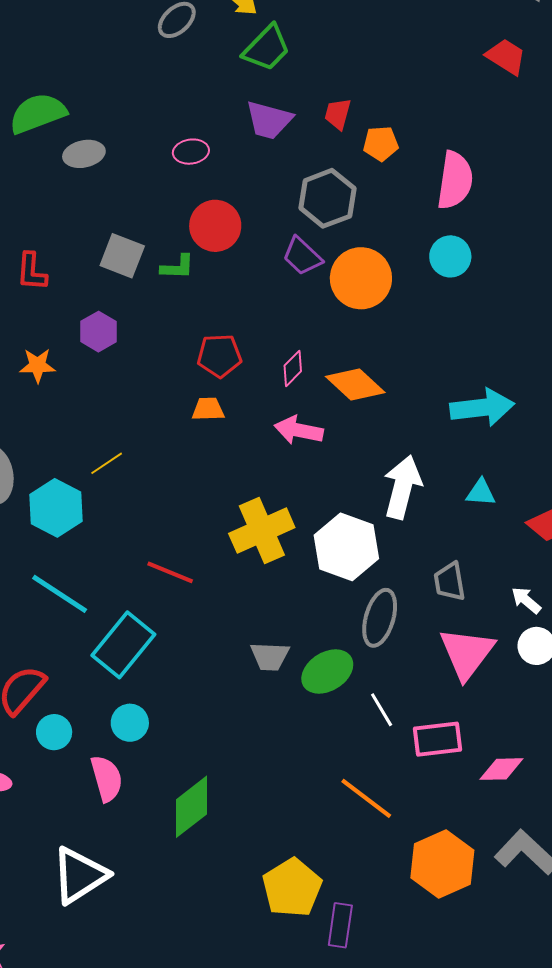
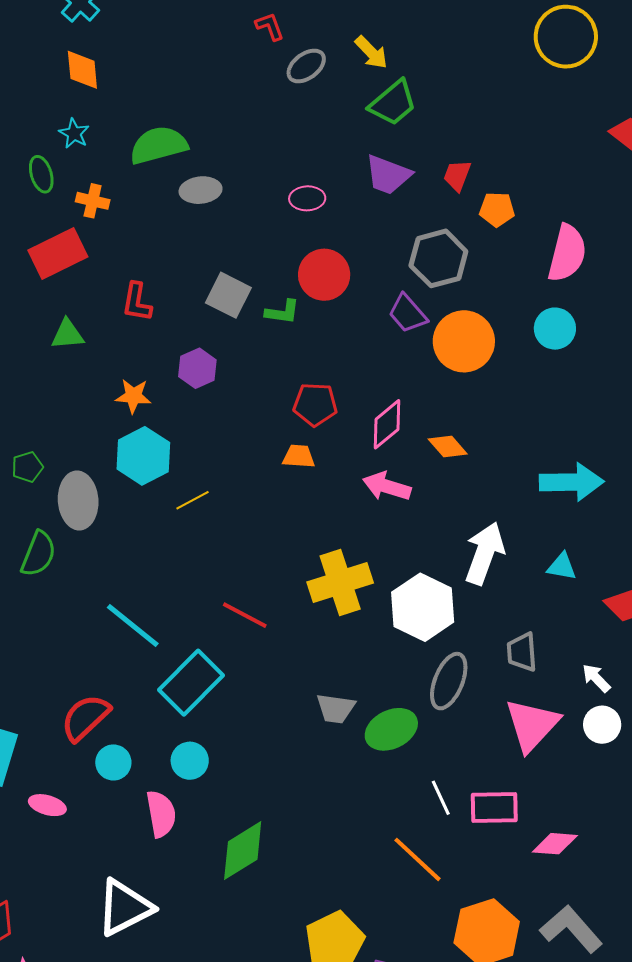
pink diamond: (293, 368) -> (387, 424), size x1.4
orange diamond: (355, 384) -> (448, 446), size x0.7
cyan hexagon: (56, 508) -> (143, 456), moved
white line: (382, 710) -> (441, 798), moved

